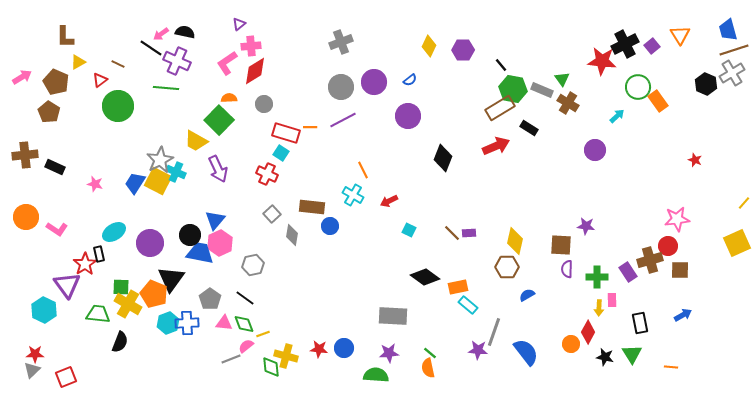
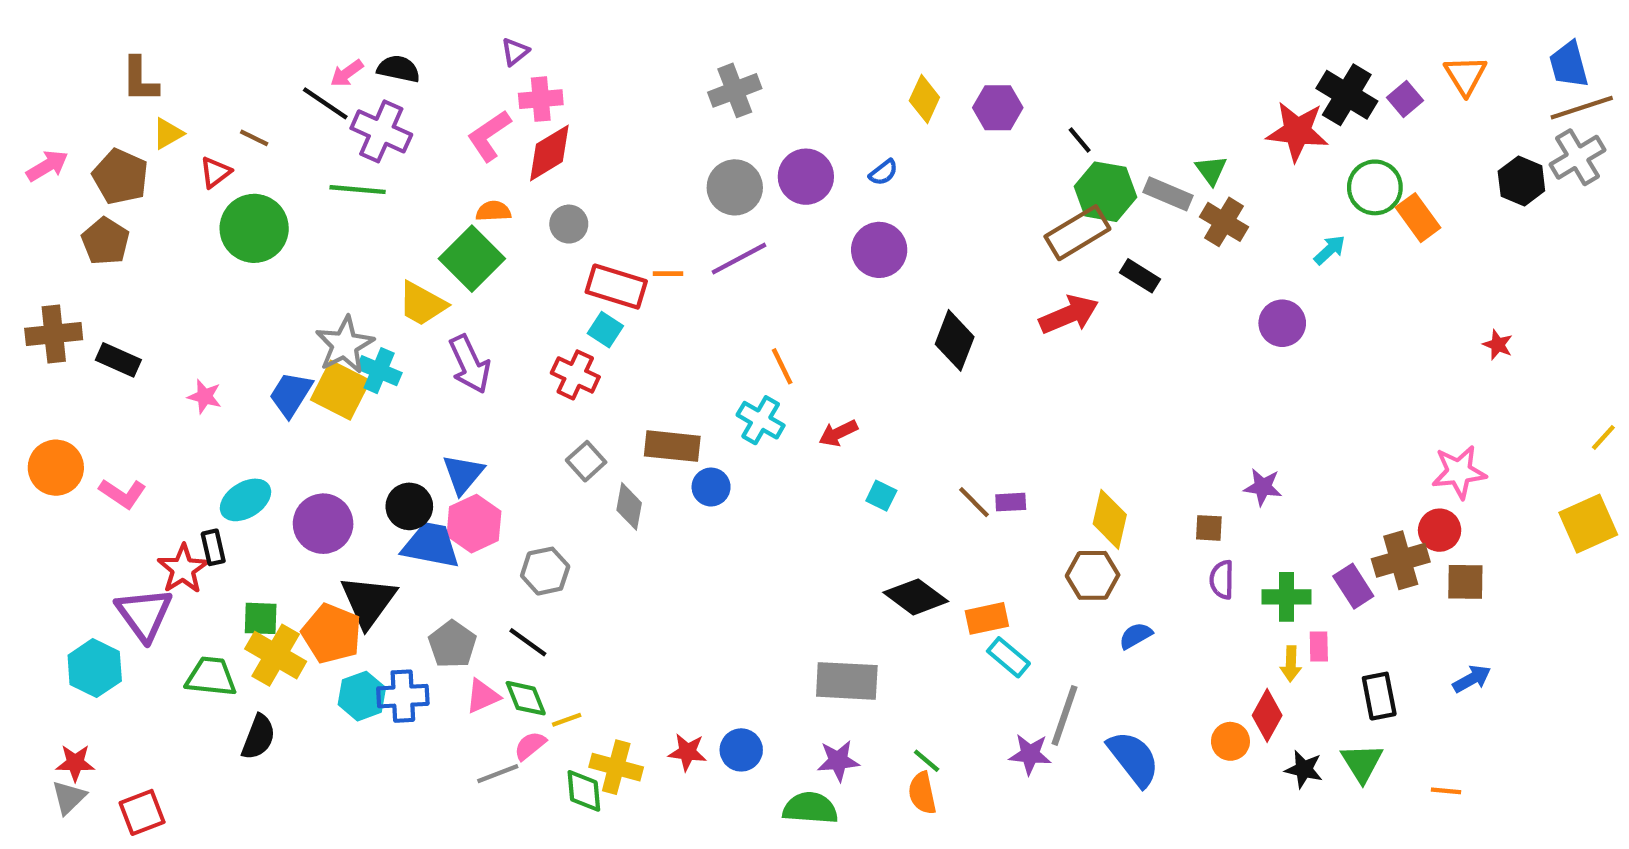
black cross: (625, 44) -> (1347, 95), turned -32
brown square: (561, 245) -> (1209, 528), size x0.6
pink triangle: (224, 323) -> (483, 696), turned -30

